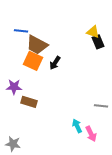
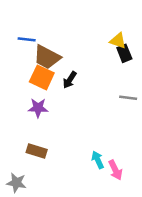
purple star: (14, 87) -> (38, 108), moved
brown rectangle: (29, 102) -> (37, 151), moved
gray line: (101, 106) -> (128, 98), moved

